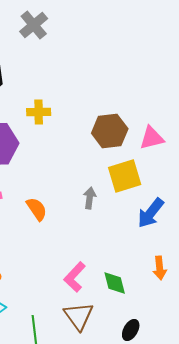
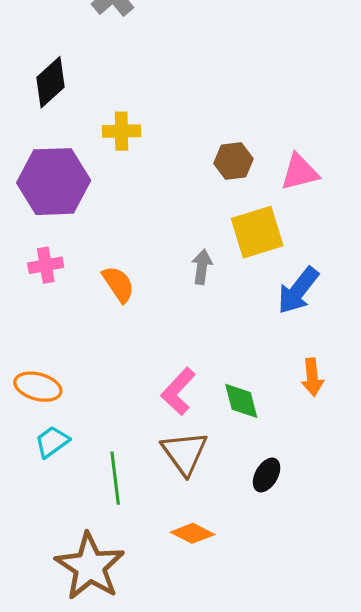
brown hexagon: (110, 131) -> (233, 161), size x0.7

